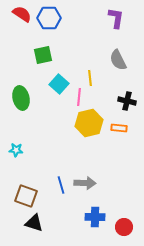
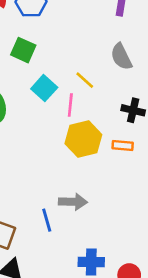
green square: (43, 55) -> (23, 50), turned 36
yellow line: (90, 78) -> (85, 80), turned -42
gray arrow: (85, 183) -> (73, 202), moved

